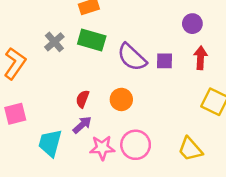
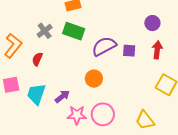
purple semicircle: (132, 57) -> (104, 46), turned 105
red semicircle: (83, 99) -> (37, 59), moved
cyan trapezoid: (50, 143) -> (36, 94), moved

